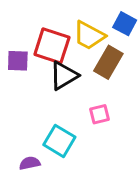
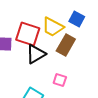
pink square: (99, 114) -> (60, 80), turned 32

